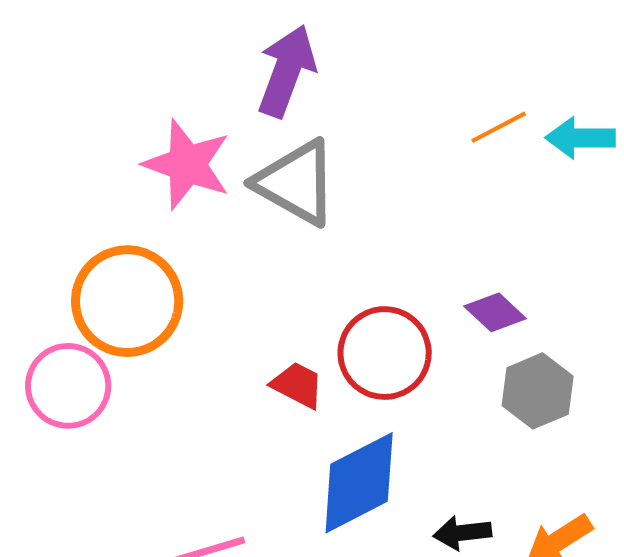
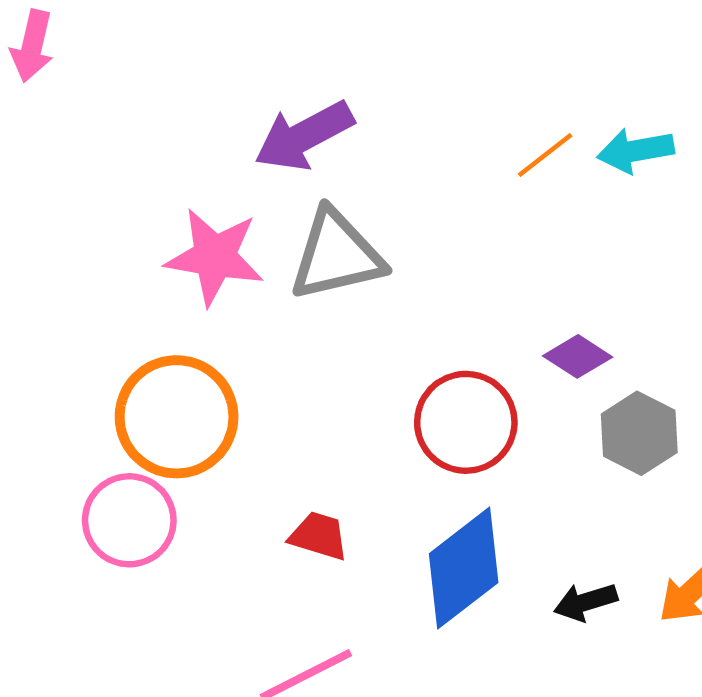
purple arrow: (287, 71) -> (304, 136), turned -128
gray triangle: (296, 183) -> (336, 255), turned -32
red trapezoid: (298, 385) -> (319, 536), moved

